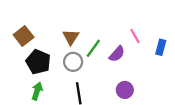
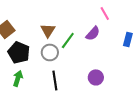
pink line: (135, 36) -> (105, 13), moved
purple semicircle: (117, 54) -> (93, 33), moved

